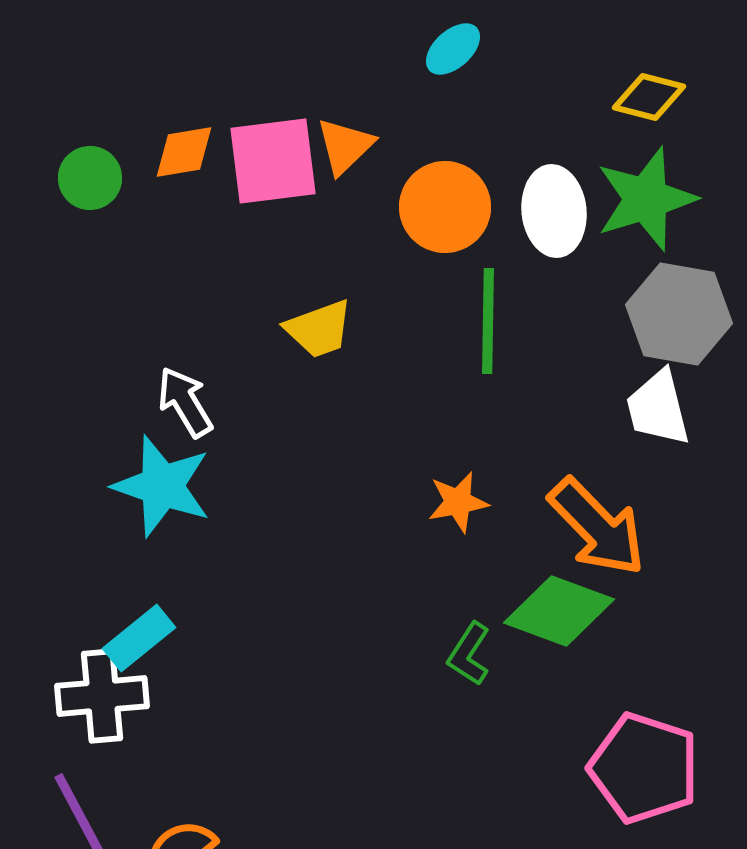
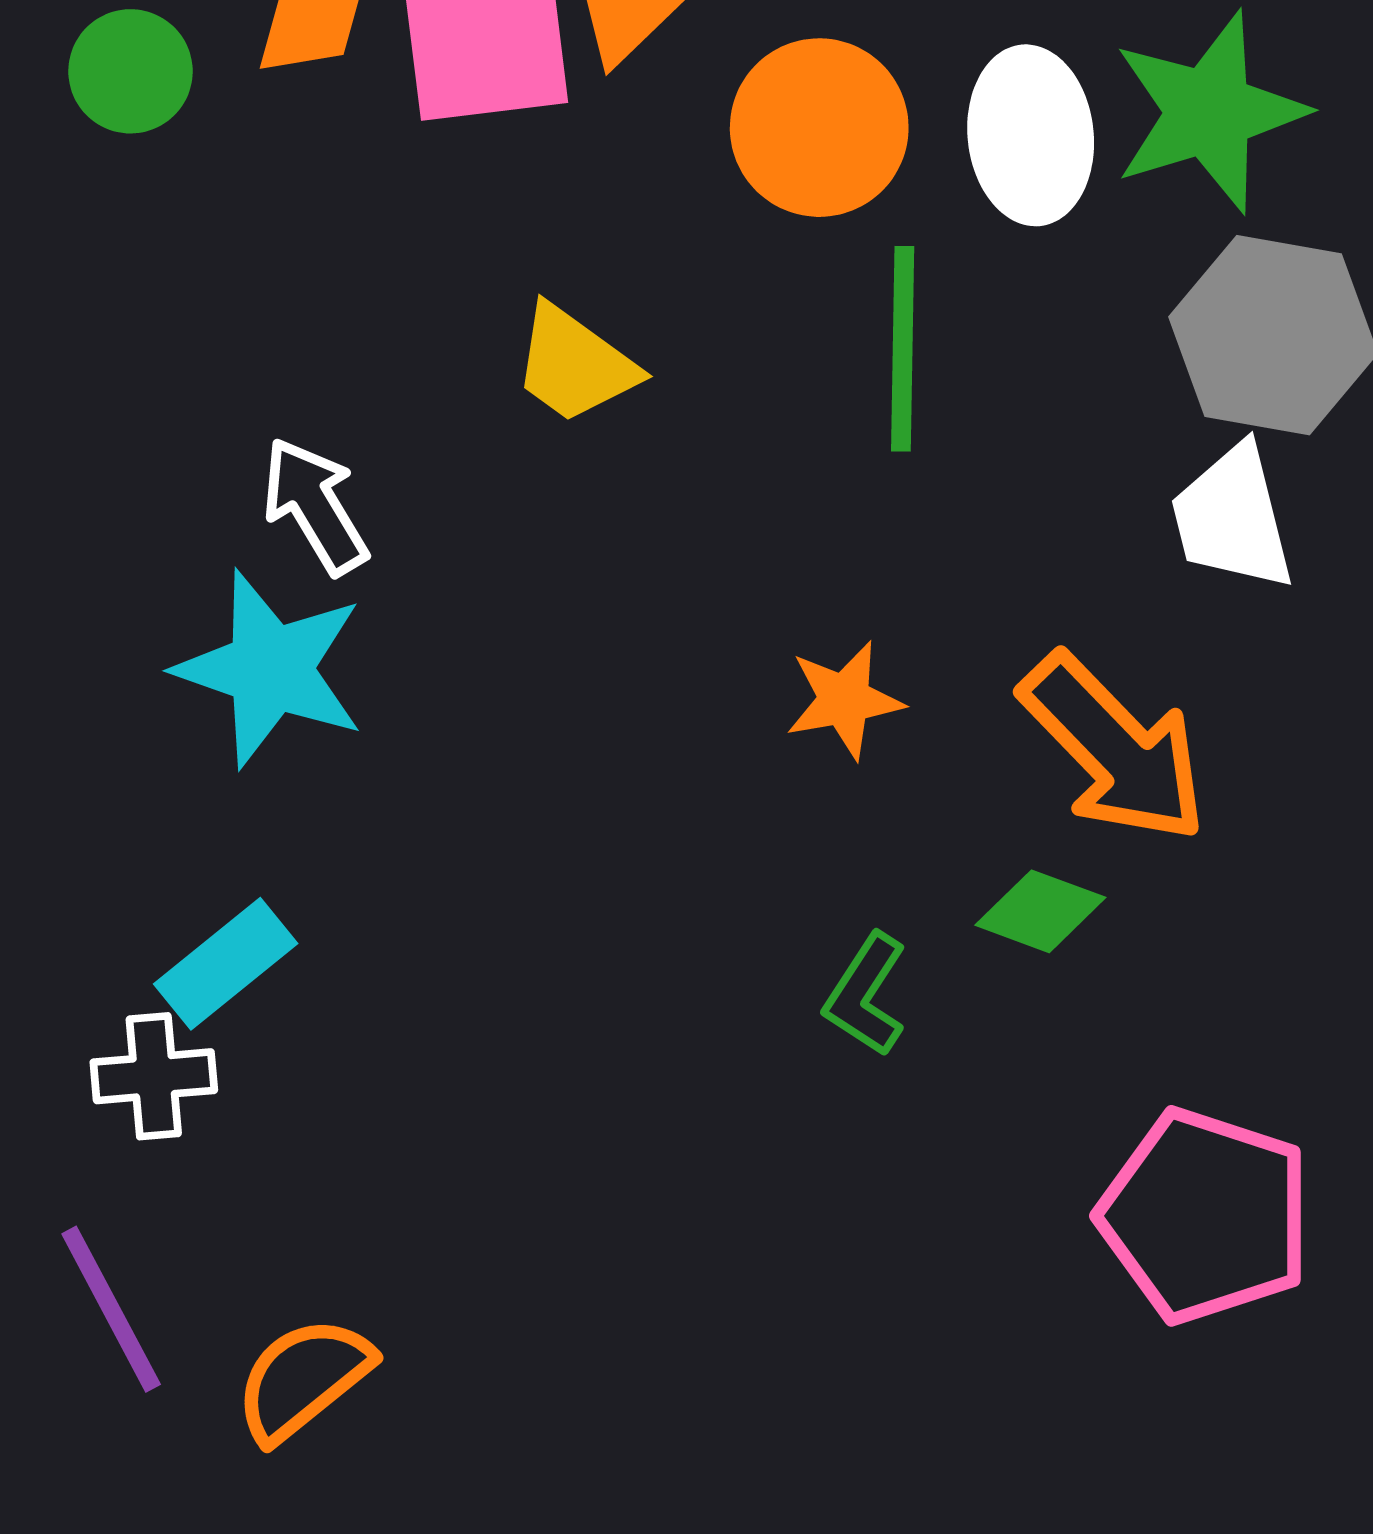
yellow trapezoid: (319, 329) -> (575, 364), turned 56
green diamond: (559, 611) -> (1040, 911), size x0.6
white cross: (102, 696) -> (154, 1076), size x0.7

